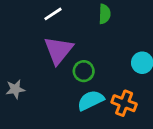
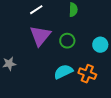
green circle: (84, 71) -> (67, 41), moved

